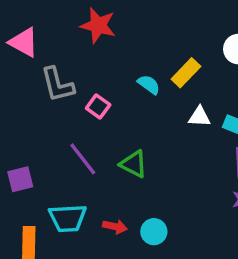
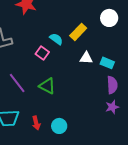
pink square: (98, 107) -> (42, 53), moved
red arrow: (115, 227) -> (36, 123), turned 64

